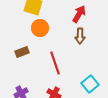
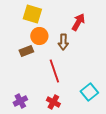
brown arrow: (80, 36) -> (63, 42), moved
brown rectangle: (22, 52) -> (26, 51), moved

